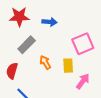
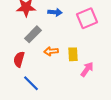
pink square: (83, 44) -> (87, 18), moved
orange arrow: (45, 62) -> (51, 51), turned -64

